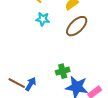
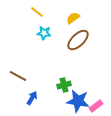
brown line: (17, 83) -> (18, 76), moved

